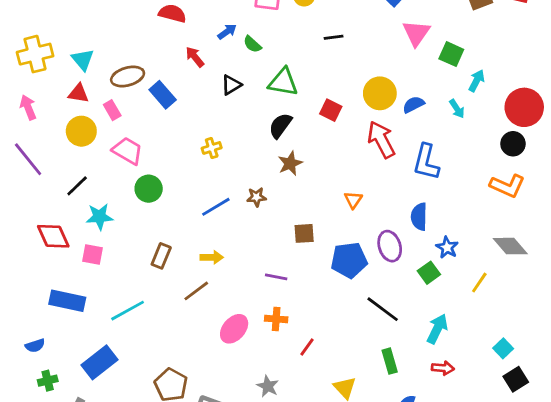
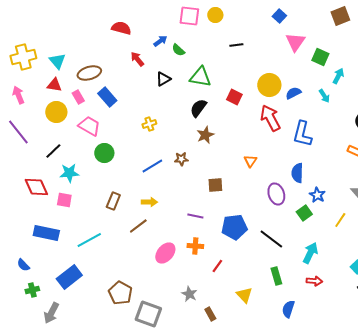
blue rectangle: (163, 95) -> (107, 97), moved
blue pentagon: (349, 260) -> (234, 227), moved
blue semicircle: (35, 346) -> (23, 265), turned 64

